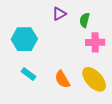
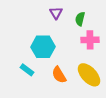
purple triangle: (59, 14) -> (56, 13), turned -32
cyan hexagon: (24, 39) -> (43, 47), moved

